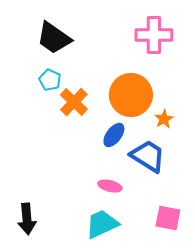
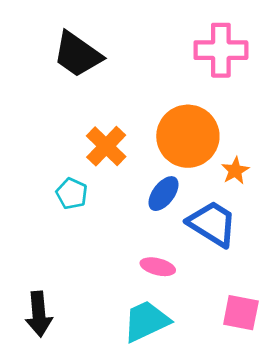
cyan pentagon: (50, 80) -> (72, 194), moved

